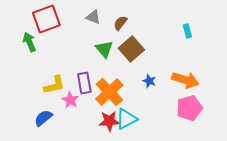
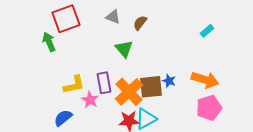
cyan rectangle: (187, 31) -> (207, 31), turned 64
brown square: (131, 49) -> (151, 87), moved, turned 35

